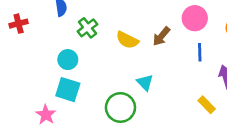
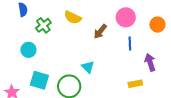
yellow semicircle: (127, 40) -> (73, 17), moved
cyan square: (68, 90) -> (39, 80), moved
yellow rectangle: (207, 105) -> (135, 84), turned -56

